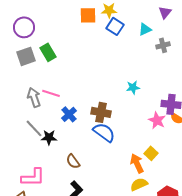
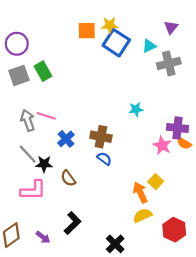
blue square: (115, 26) -> (116, 43), size x1.4
gray cross: (163, 45) -> (169, 63), size x1.5
blue semicircle: (104, 132) -> (104, 159), size x0.6
brown semicircle: (73, 161) -> (68, 178), moved
pink L-shape: (33, 177) -> (33, 190), moved

